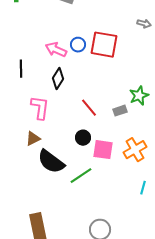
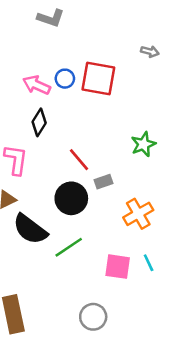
gray rectangle: (120, 111) -> (103, 182), moved
black circle: (83, 138) -> (71, 198), size x1.6
pink square: (103, 150) -> (118, 267), moved
cyan line: (143, 188) -> (149, 263), turned -40

